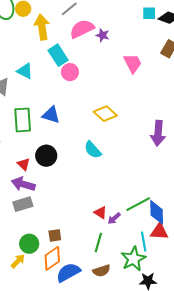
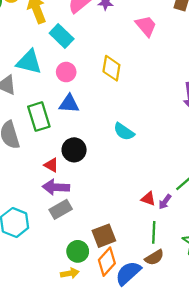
cyan triangle: (25, 71) -> (29, 62), size x1.4
pink circle: (70, 72) -> (66, 72), moved
yellow diamond: (105, 114) -> (111, 68), moved, turned 70
brown square: (55, 235) -> (104, 236), size x1.5
yellow arrow: (18, 261) -> (70, 273), turned 49
brown semicircle: (102, 271) -> (154, 257), moved

